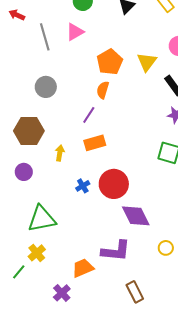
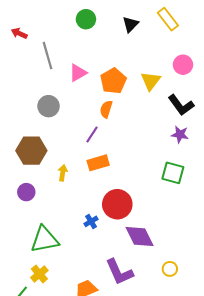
pink triangle: (75, 32) -> (78, 73), moved
blue cross: (83, 186) -> (91, 221), moved
purple L-shape: (116, 251) -> (119, 272), turned 60

